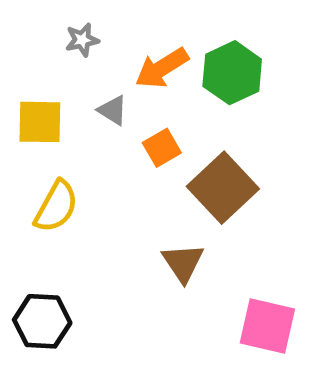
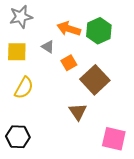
gray star: (82, 40) -> (21, 17), moved, size x1.6
orange arrow: (162, 68) -> (69, 29), turned 50

